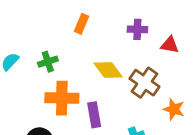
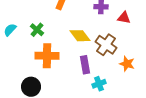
green cross: (48, 62) -> (37, 30), turned -32
purple rectangle: (94, 115) -> (85, 65), moved

